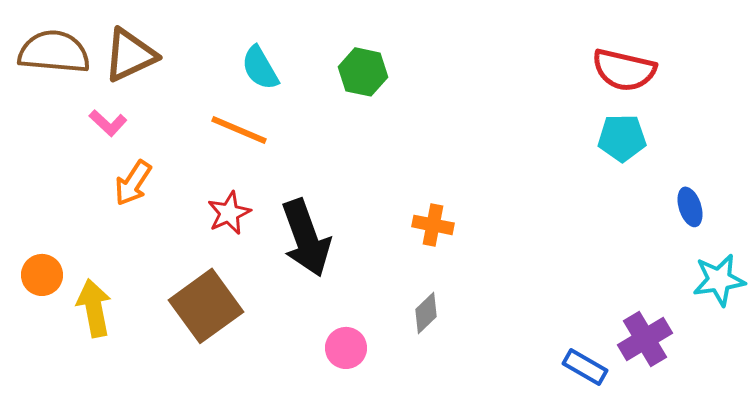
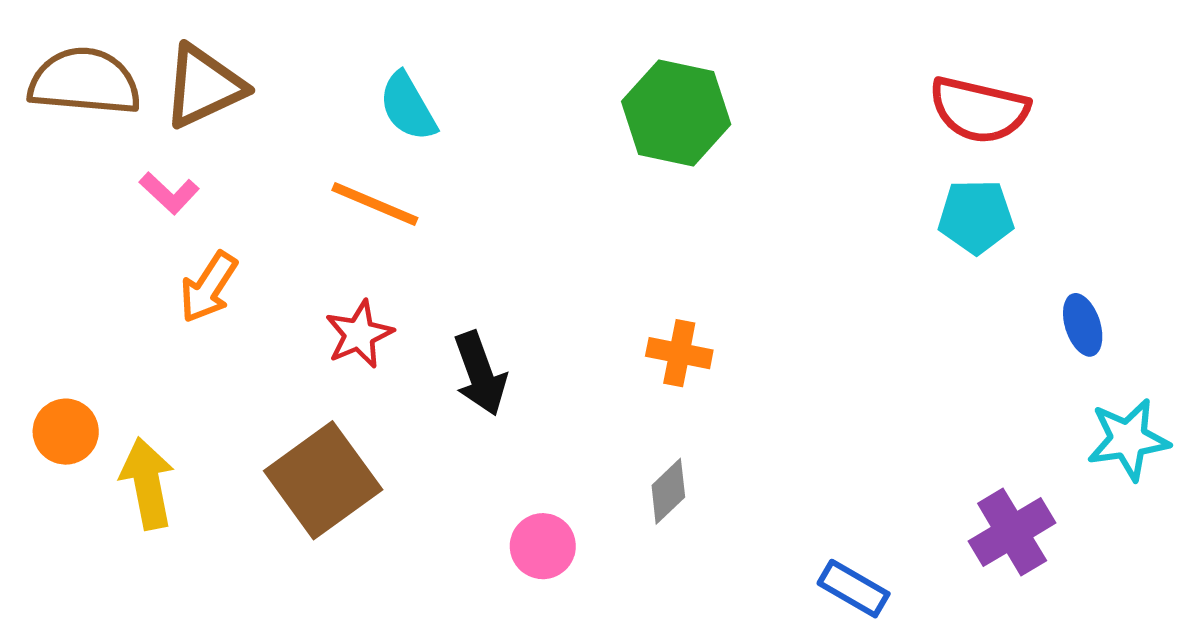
green hexagon: (363, 72) -> (676, 113), moved, size x1.4
black arrow: (306, 238) -> (480, 374), size x0.7
blue rectangle: (585, 367) -> (854, 589), moved

